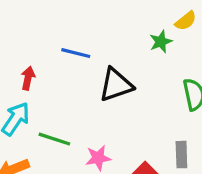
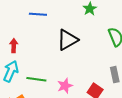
blue line: (76, 53) -> (38, 14), moved

